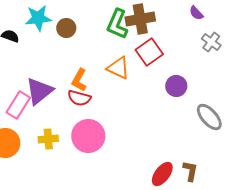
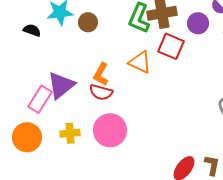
red square: (149, 52) -> (171, 46), turned -32
purple circle: (176, 86) -> (198, 23), moved

